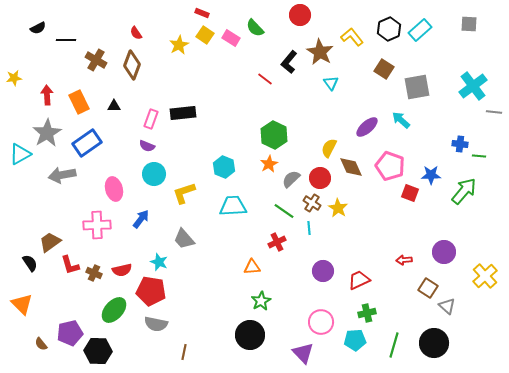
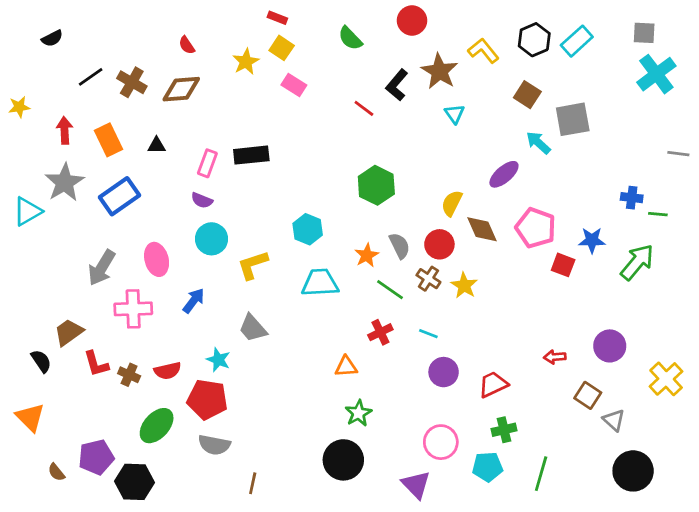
pink rectangle: (231, 38) -> (294, 85), moved
black line: (66, 40) -> (91, 77), moved, turned -36
brown diamond: (132, 65) -> (181, 89), turned 64
cyan cross: (473, 86) -> (656, 74), moved
cyan arrow: (401, 120) -> (538, 143), moved
orange star: (269, 164) -> (367, 255), moved
gray arrow: (62, 175) -> (102, 268), moved, turned -48
gray semicircle: (291, 179) -> (400, 246), turned 108
cyan line: (309, 228) -> (428, 334), moved, turned -64
black circle: (434, 343) -> (633, 471), moved

